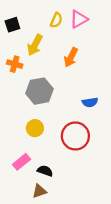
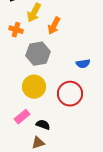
orange arrow: (71, 57) -> (54, 26), moved
yellow circle: (35, 128) -> (34, 87), size x1.5

